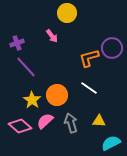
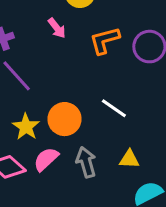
orange L-shape: (89, 58) -> (105, 40), moved

